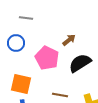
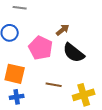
black semicircle: (80, 63) -> (74, 53), turned -110

